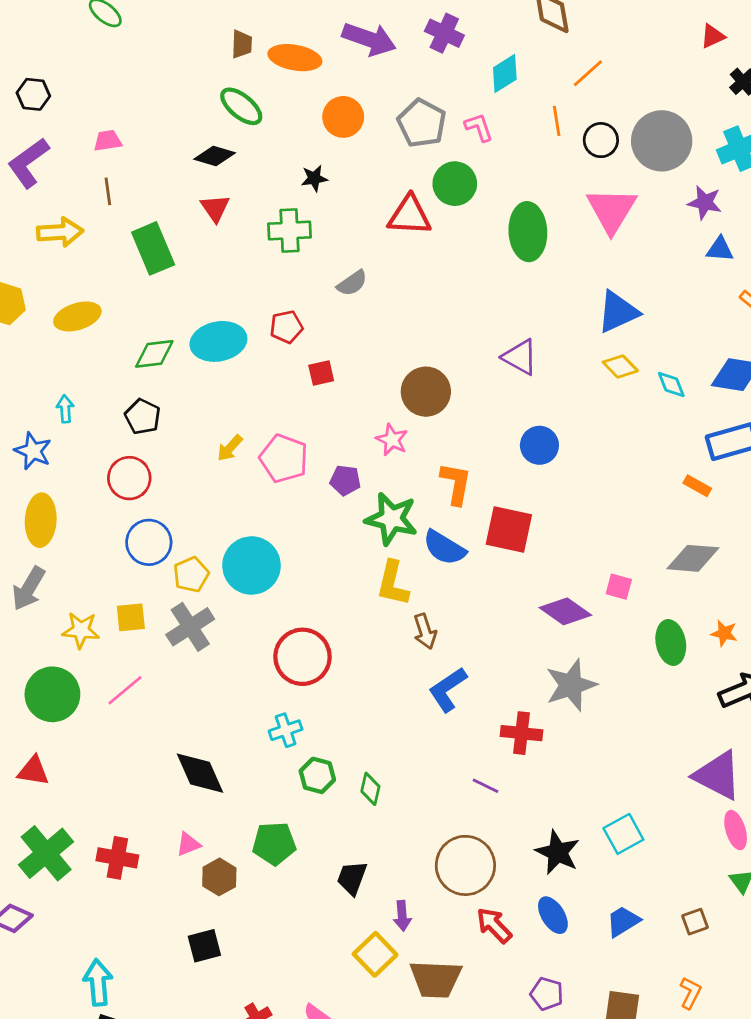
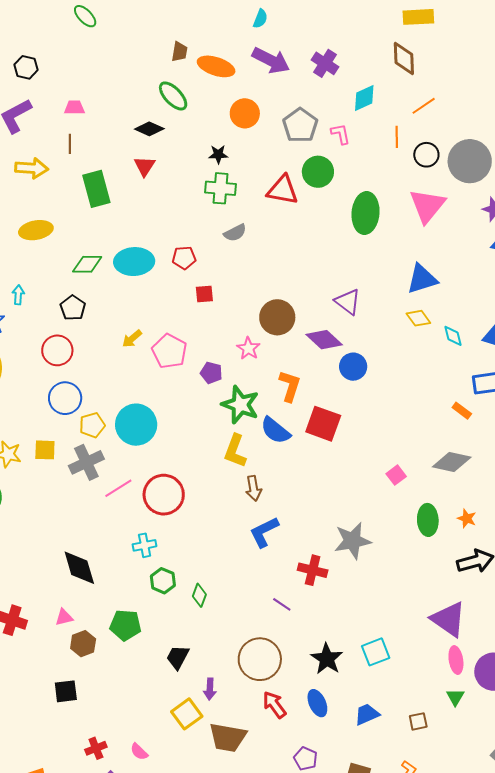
green cross: (289, 231) -> (220, 188), moved
pink square: (619, 587) -> (396, 475), turned 30
purple diamond: (565, 611) -> (324, 340), moved
pink line: (125, 690) -> (118, 488), moved

